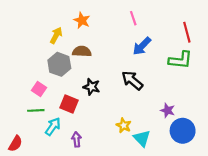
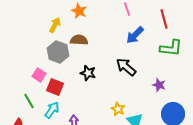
red line: (187, 32) -> (164, 19), moved
red square: (69, 104) -> (55, 87), moved
green line: (36, 110) -> (29, 101), moved, turned 63
purple star: (168, 110) -> (159, 85), moved

